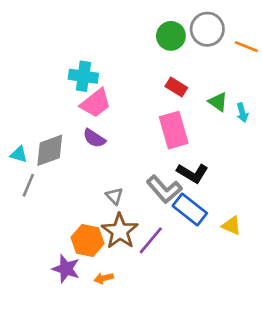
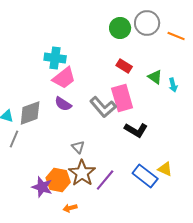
gray L-shape: (164, 189) -> (103, 107), moved
blue rectangle: (190, 210) -> (145, 176), moved
purple star: (66, 269) -> (42, 187), moved

